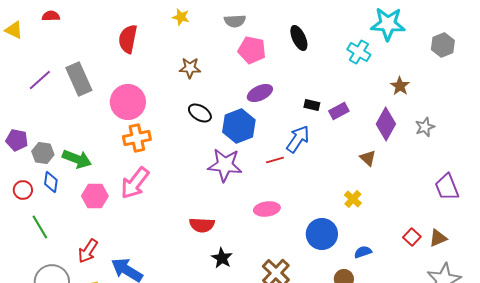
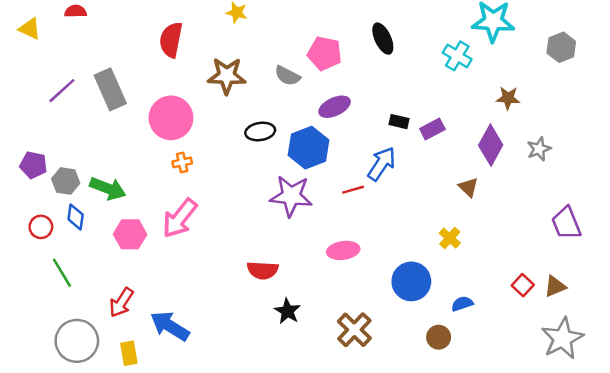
gray semicircle: (235, 21) -> (287, 76), moved, turned 30
brown star: (190, 68) -> (227, 76), moved, size x1.4
brown star: (400, 86) -> (508, 98), turned -30
black ellipse: (200, 113) -> (260, 131), turned -40
orange cross: (137, 138) -> (182, 162), size x0.6

